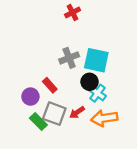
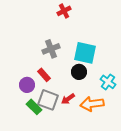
gray cross: (69, 58) -> (51, 49), moved
cyan cross: (97, 93) -> (108, 82), moved

